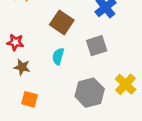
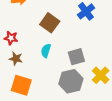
gray square: (97, 46) -> (76, 57), moved
orange square: (29, 99) -> (21, 85), size x1.5

